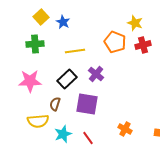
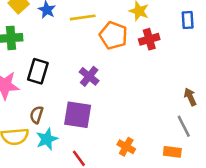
yellow line: (75, 51) -> (83, 17), moved
black rectangle: (67, 79) -> (38, 71), moved, turned -30
cyan star: (63, 134) -> (47, 139), moved

